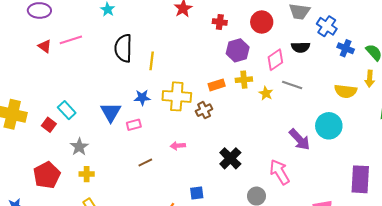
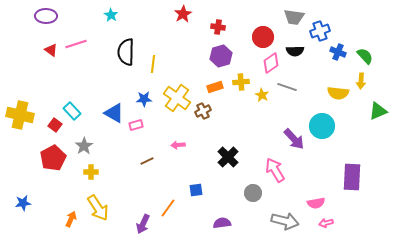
red circle: (262, 22) -> (263, 37), moved
blue cross: (327, 26) -> (320, 31), turned 36
purple hexagon: (238, 50) -> (221, 56), moved
yellow cross: (177, 96) -> (177, 98), turned 32
blue triangle: (111, 112) -> (114, 113), turned -30
red pentagon: (47, 175) -> (53, 158), moved

